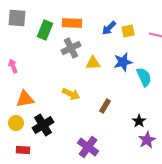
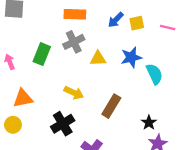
green rectangle: (45, 30) -> (42, 54), moved
brown rectangle: (105, 106) -> (111, 106), size x1.5
black cross: (43, 125) -> (63, 124), moved

